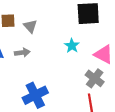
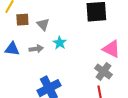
cyan star: (72, 46) -> (60, 43), moved

